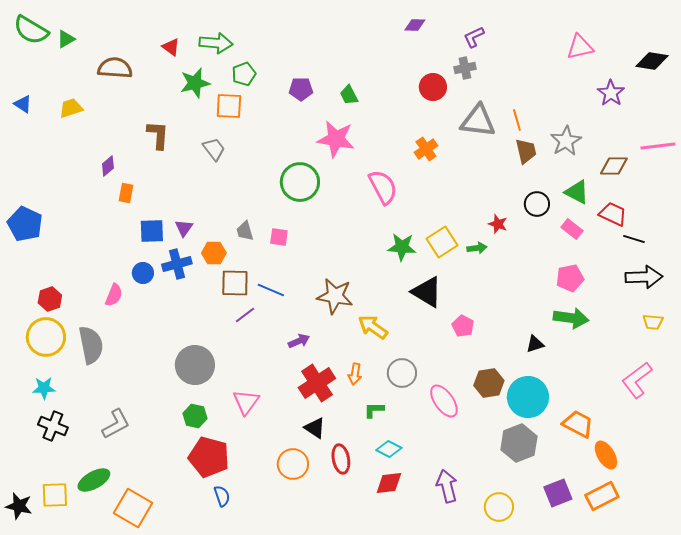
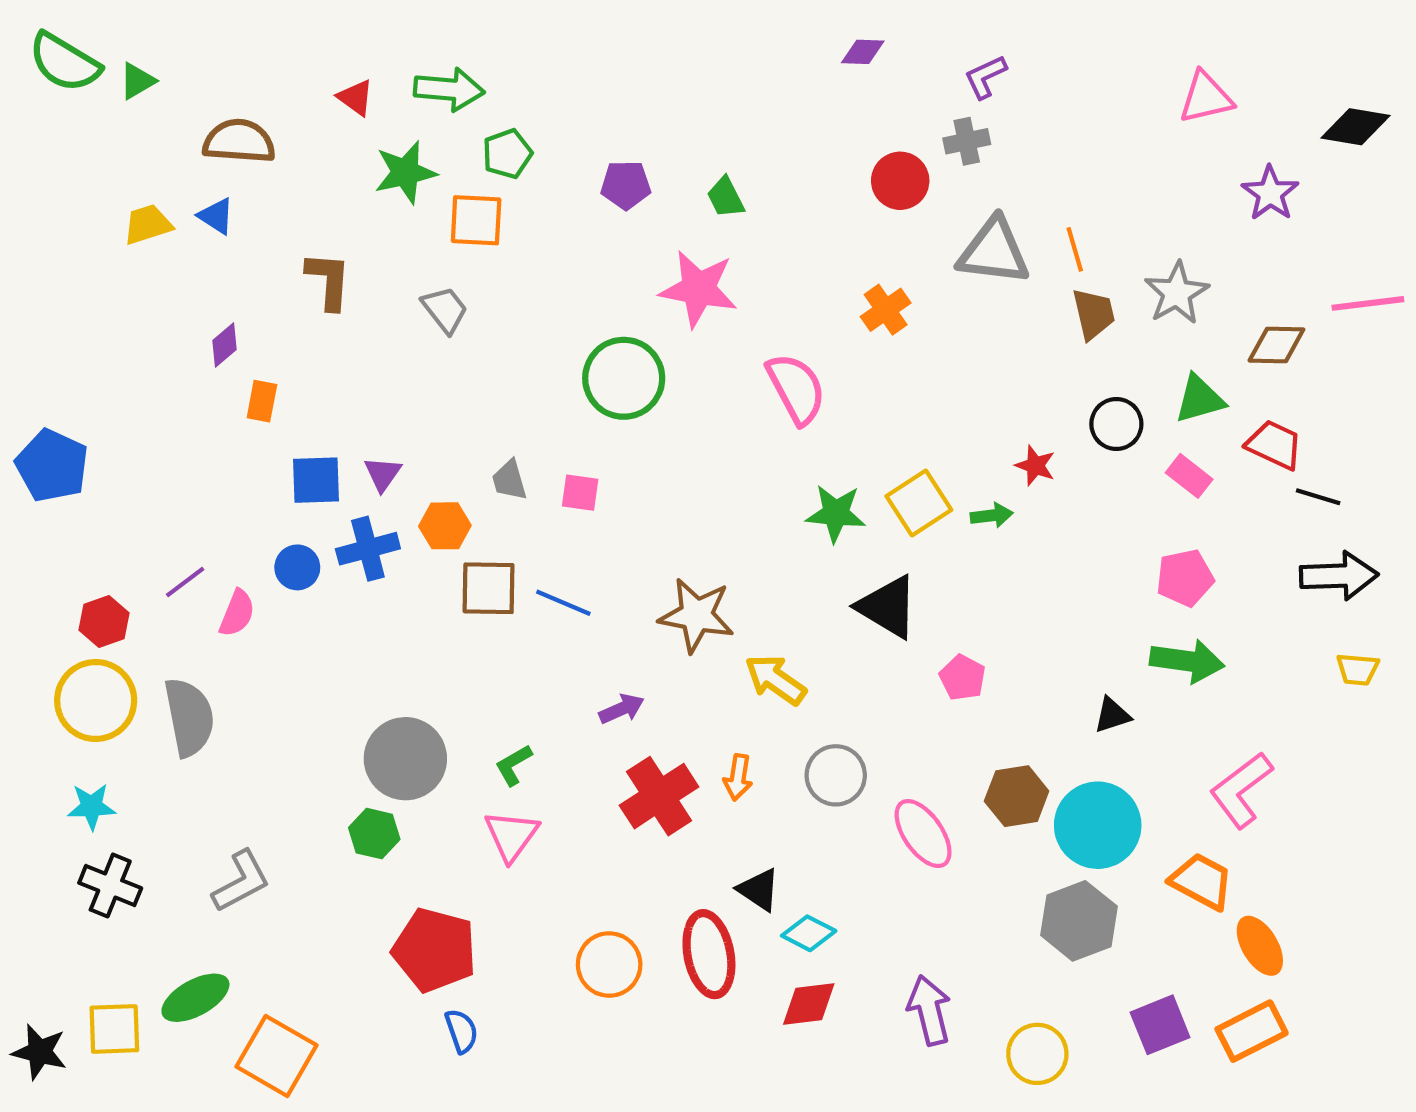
blue triangle: (23, 104) -> (216, 216), moved
green triangle: (577, 192) -> (1200, 399), turned -44
purple line: (245, 315) -> (185, 582), moved
pink L-shape: (637, 380) -> (1241, 790), moved
green L-shape: (374, 410) -> (513, 765), moved, turned -30
green hexagon: (195, 416) -> (374, 834), moved
black triangle: (315, 428) -> (759, 890), moved
red ellipse: (341, 459) -> (709, 954), size x1.4

